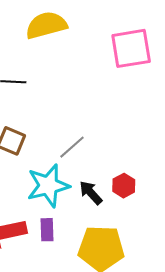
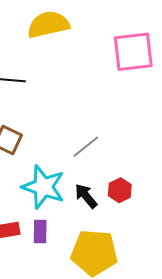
gray line: (72, 147) -> (86, 147), moved
cyan star: (48, 186) -> (43, 187), turned 30

